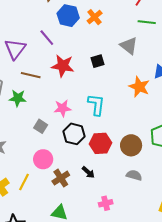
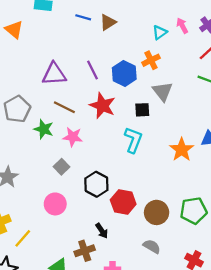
blue hexagon: (68, 16) -> (124, 73), moved
gray triangle: (129, 46) -> (163, 91), moved
purple triangle: (15, 49) -> (54, 74), turned 35
cyan L-shape: (96, 105) -> (133, 140), moved
pink star: (62, 108) -> (73, 137), moved
brown cross: (61, 178) -> (85, 251), moved
yellow line: (24, 182) -> (23, 238), moved

